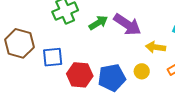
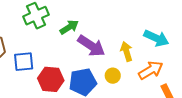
purple arrow: (127, 24) -> (91, 46), moved
yellow arrow: (156, 47) -> (126, 51), turned 66

